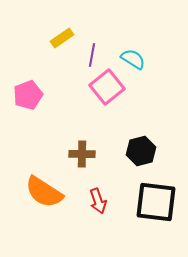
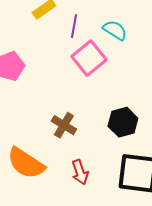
brown cross: (82, 154) -> (64, 125), turned 30

